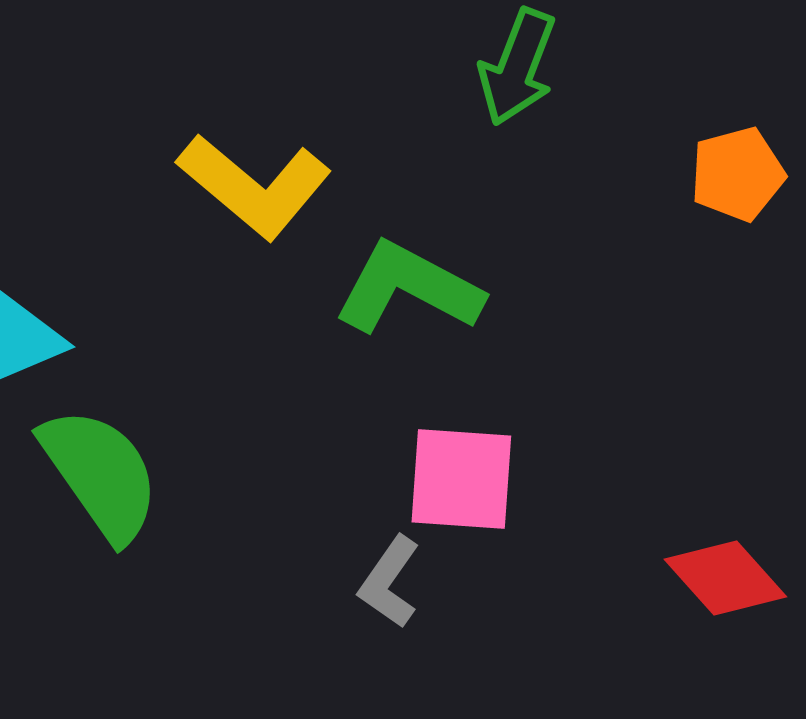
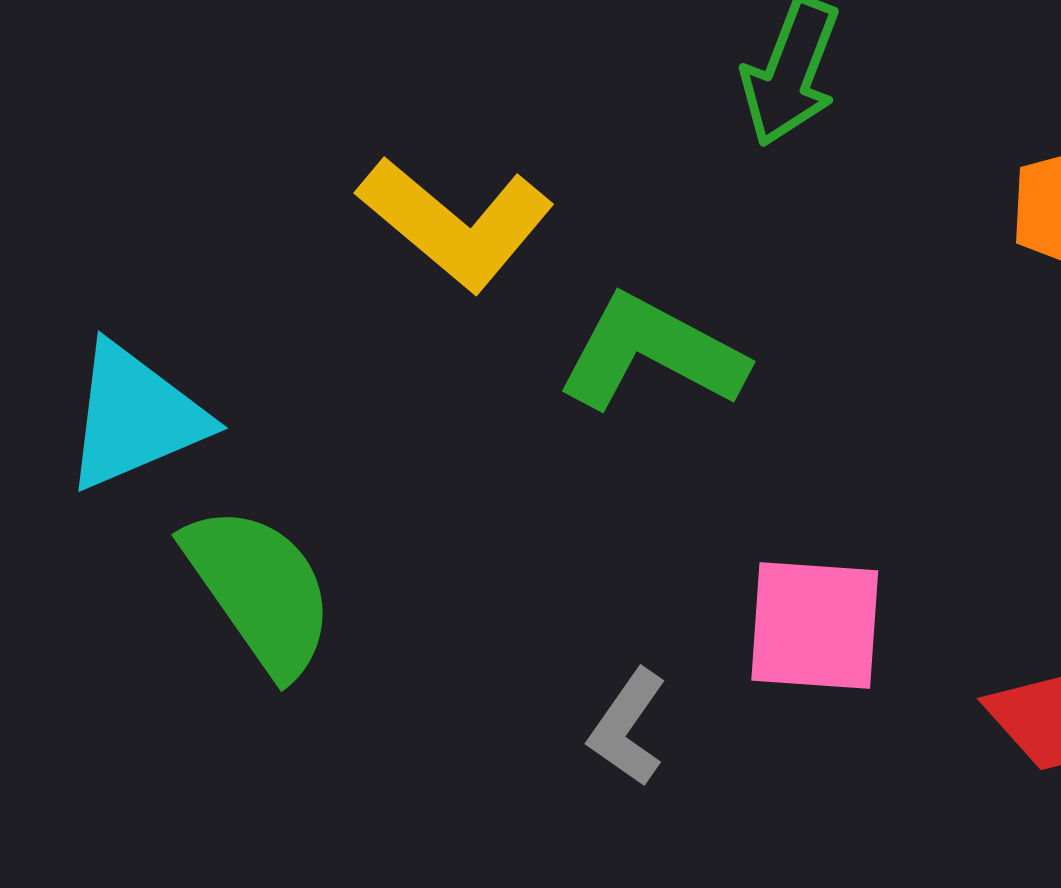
pink square: (461, 479) -> (815, 626), moved

